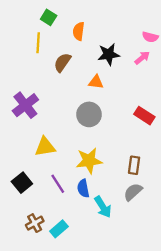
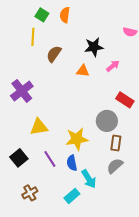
orange semicircle: (79, 31) -> (65, 15), moved
pink arrow: (142, 58) -> (113, 66), moved
gray circle: (89, 114) -> (107, 121), moved
cyan rectangle: (59, 229) -> (72, 196), moved

